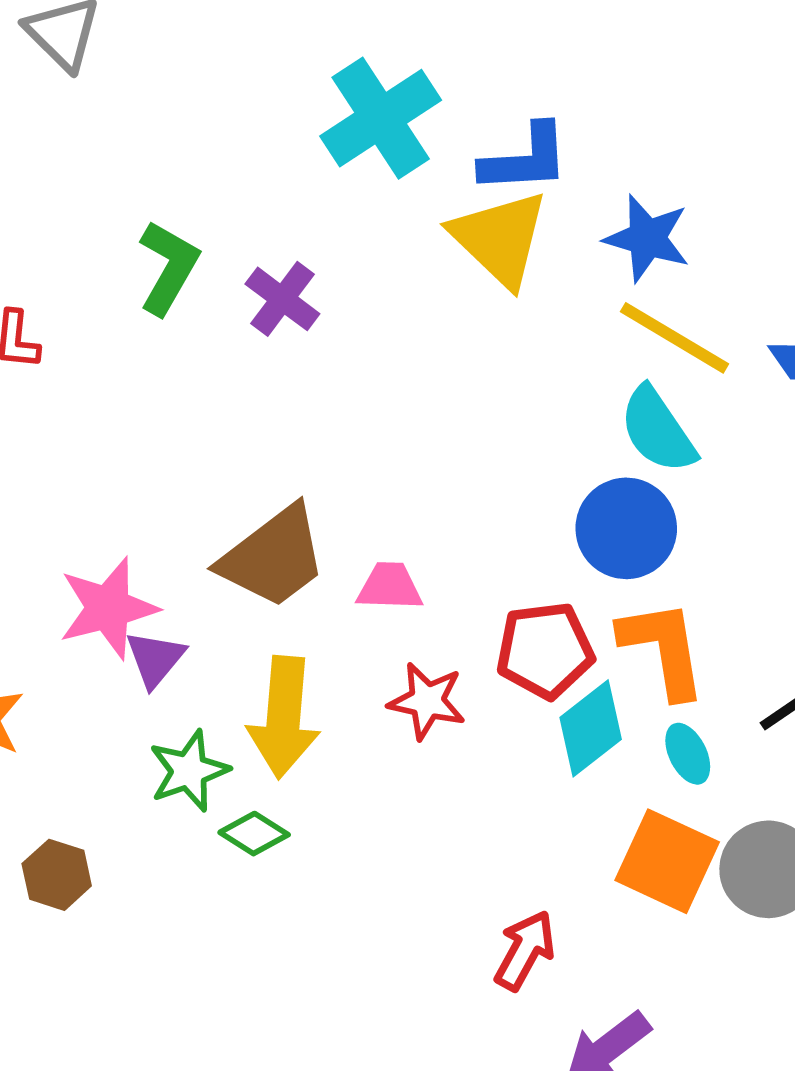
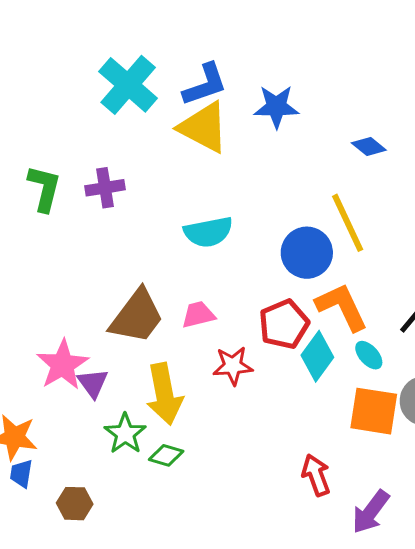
purple cross: (282, 299) -> (105, 188), turned -30
yellow line: (675, 338) -> (348, 223), moved, turned 50
cyan semicircle: (658, 430) -> (208, 232), moved, turned -51
red arrow: (525, 950) -> (316, 475), turned -33

